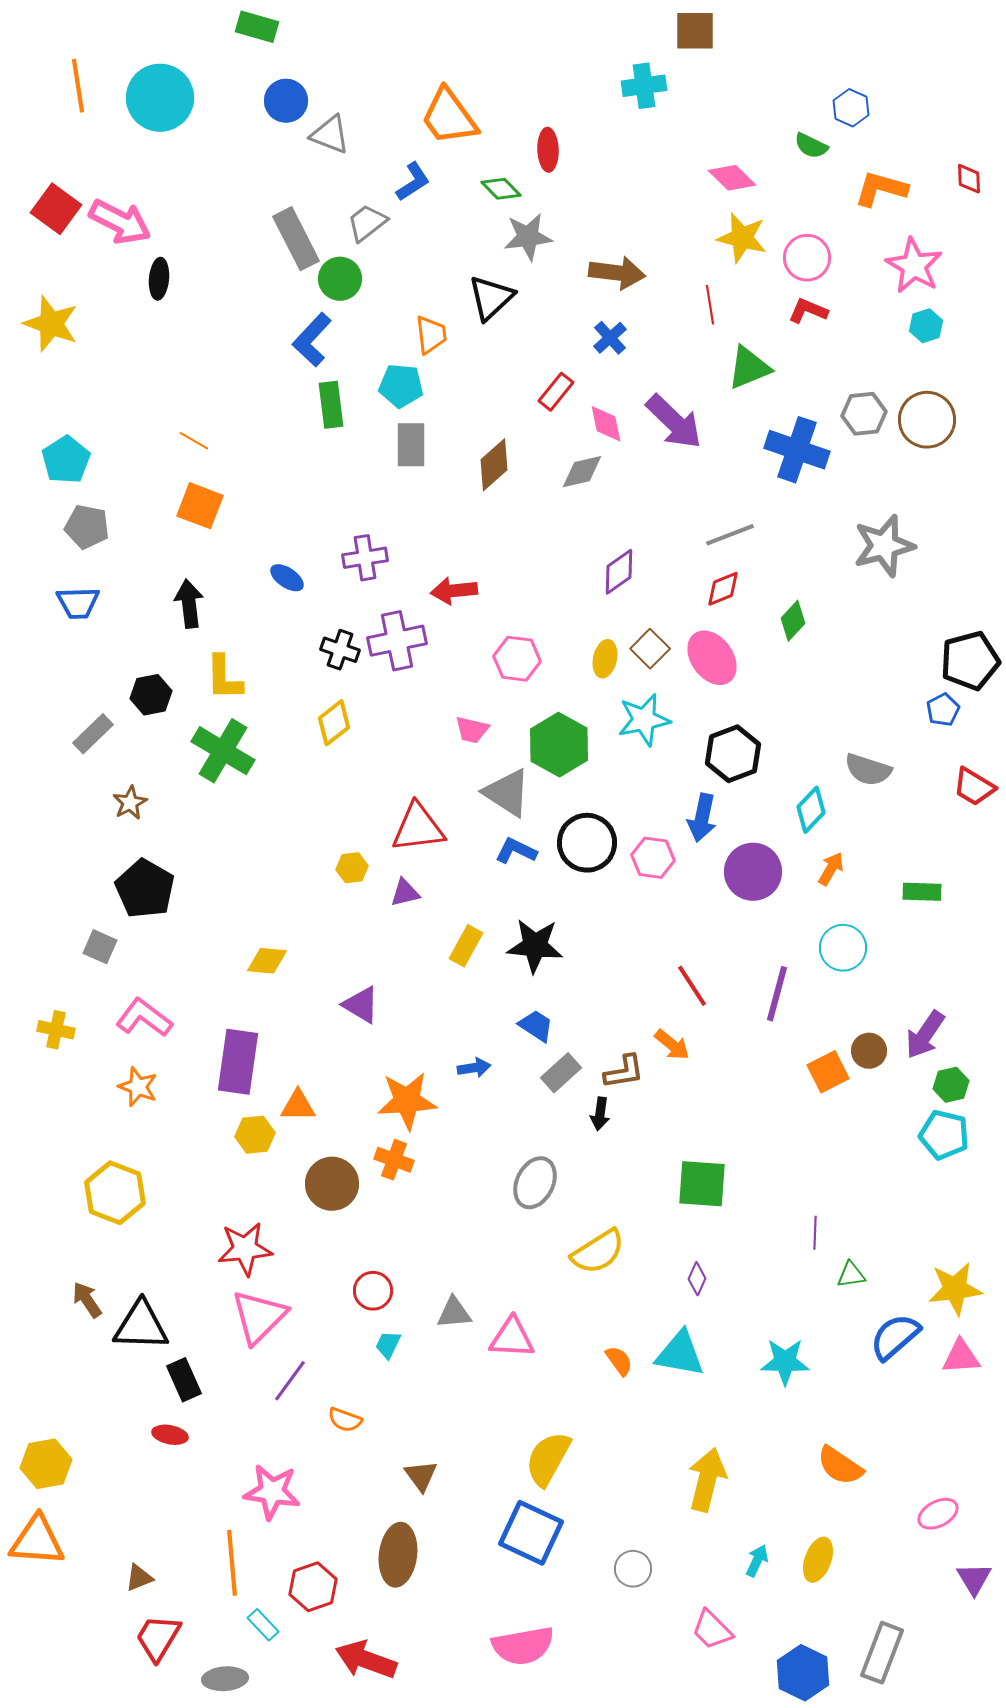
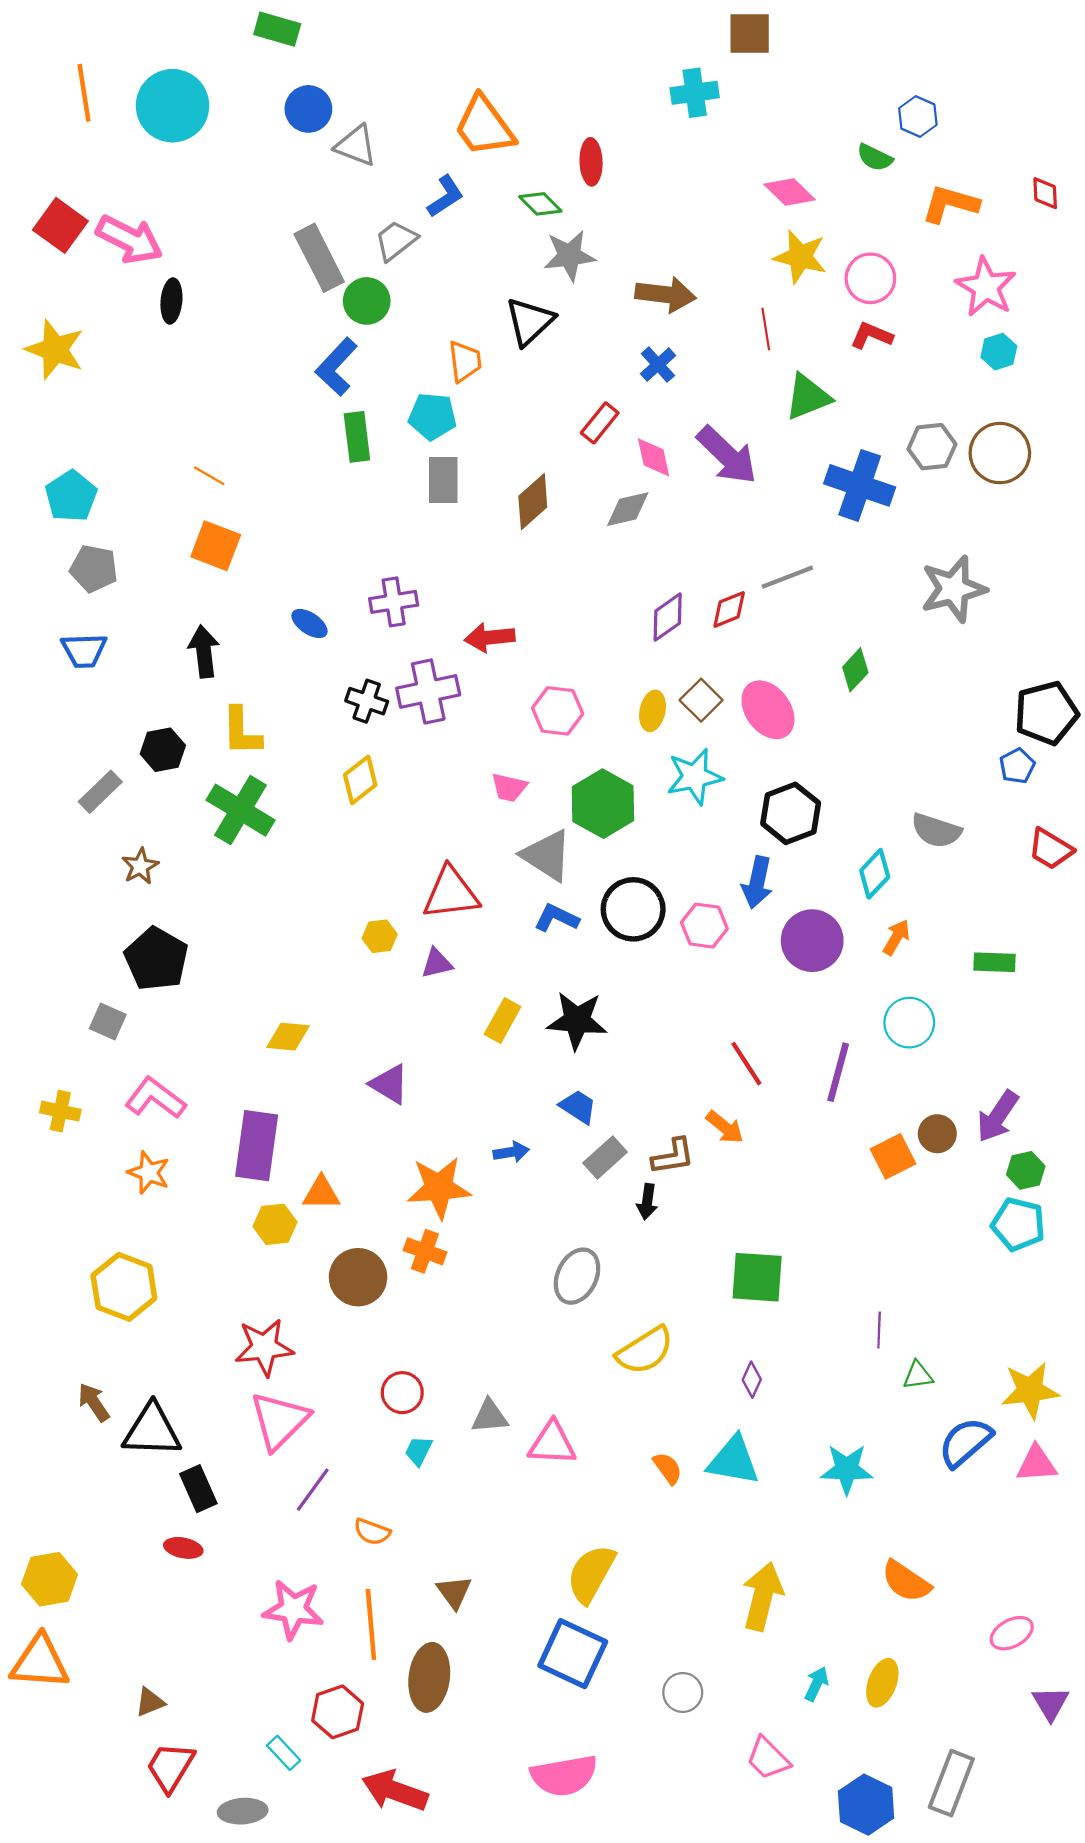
red diamond: (723, 589) -> (729, 609), moved
orange line: (232, 1563) -> (371, 1625), moved

